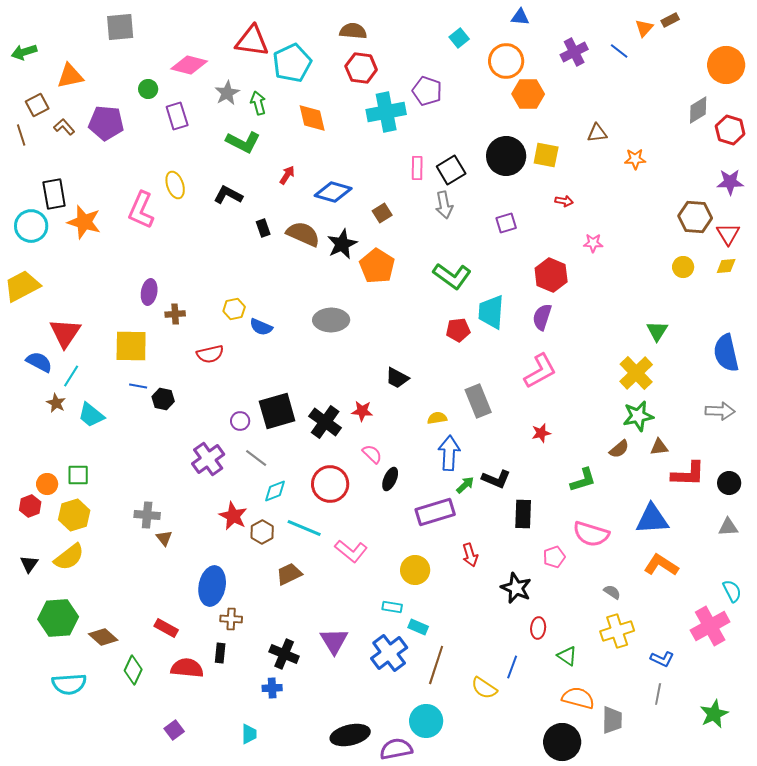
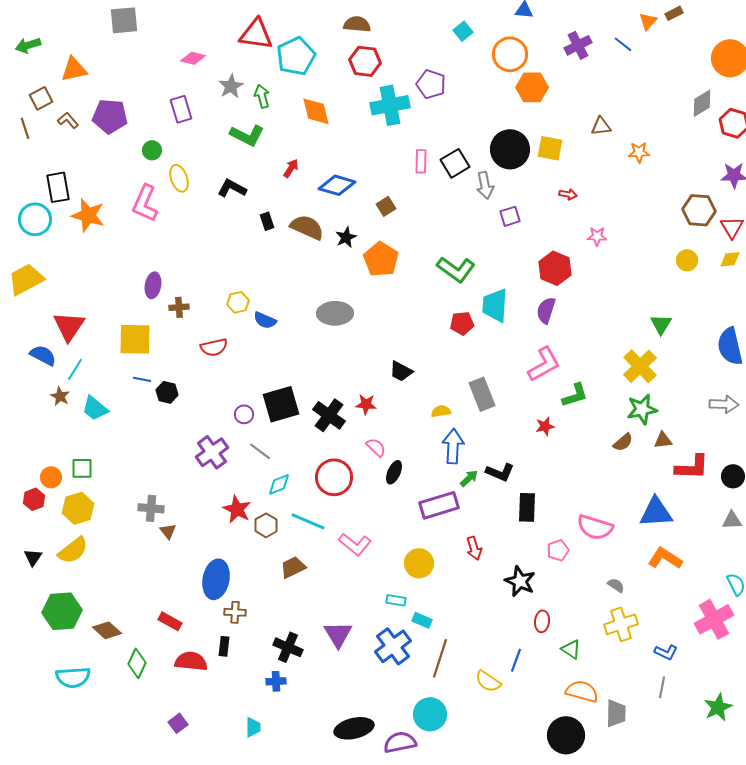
pink diamond: (189, 65) -> (193, 58), size x0.7
green circle: (148, 89) -> (152, 150), moved
gray arrow: (444, 205) -> (485, 185), moved
black star: (342, 244) -> (346, 237), size x0.7
green L-shape: (583, 480) -> (575, 395), moved

